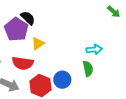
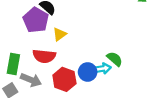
cyan arrow: (94, 49) -> (102, 69), moved
green semicircle: (88, 69) -> (115, 59), turned -35

